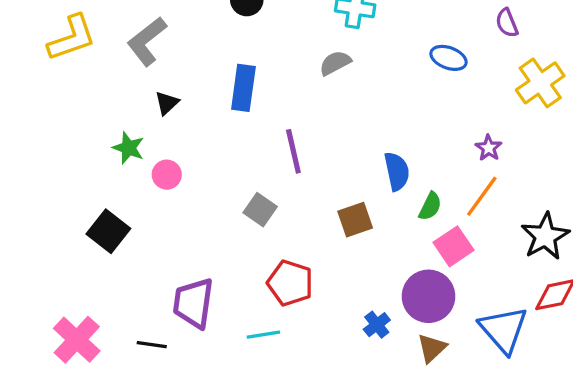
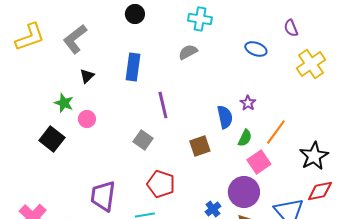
purple star: (489, 148) -> (248, 103), moved
black square: (108, 231) -> (52, 139), moved

